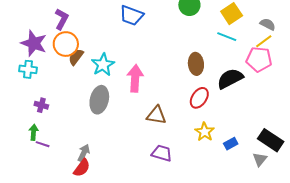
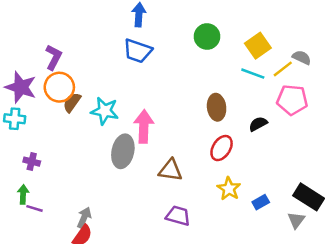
yellow line: (264, 41) -> (283, 69), moved
cyan star: (103, 65) -> (105, 111), turned -30
black semicircle: (230, 79) -> (258, 124), size x0.6
gray ellipse: (99, 100) -> (123, 151), moved

